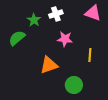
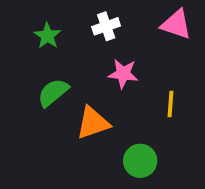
green star: (34, 20) -> (47, 36), moved
green semicircle: (17, 38) -> (53, 93), moved

